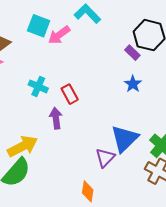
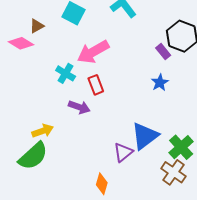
pink arrow: (59, 35) -> (93, 52), moved, size x1.4
purple arrow: (56, 118) -> (79, 107), turned 110
yellow arrow: (23, 146) -> (43, 131), size x0.7

